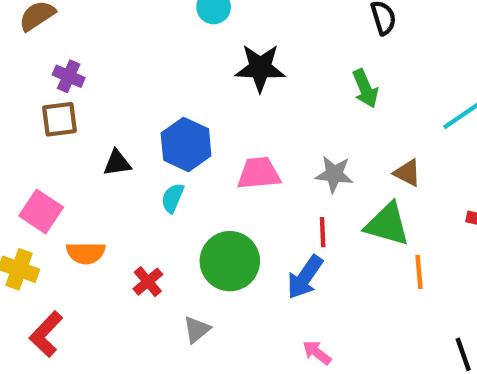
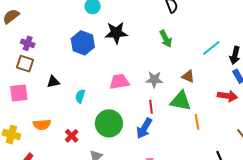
brown square: (59, 119) -> (25, 64), turned 30
blue hexagon: (186, 144) -> (83, 43), moved
pink square: (41, 211) -> (19, 93), moved, turned -36

